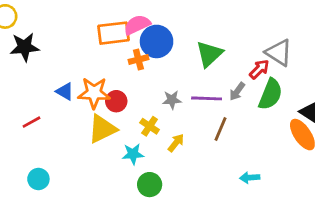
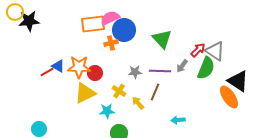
black star: (25, 47) -> (29, 21), moved
gray triangle: (279, 53) -> (215, 51), moved
green triangle: (209, 54) -> (162, 39), turned -30
red line: (31, 122) -> (47, 72), moved
brown line: (220, 129) -> (155, 92), moved
yellow arrow: (176, 143) -> (138, 103), turned -80
cyan arrow: (250, 178) -> (178, 120), moved

